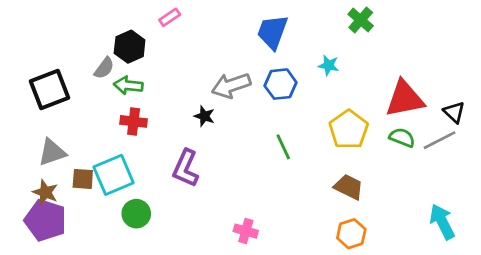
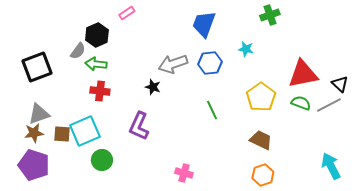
green cross: (361, 20) -> (270, 15), turned 30
brown star: (45, 192) -> (34, 133), moved, turned -30

